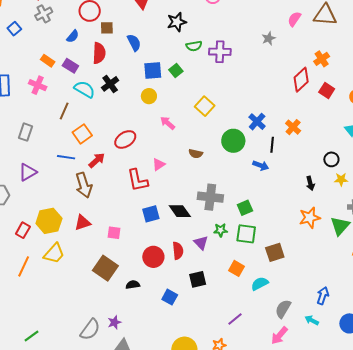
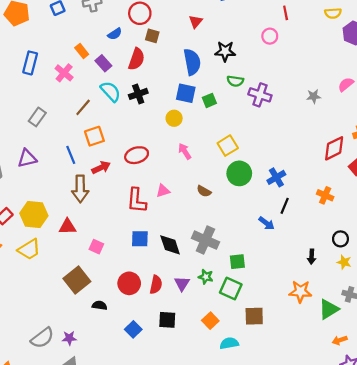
blue semicircle: (134, 43) -> (192, 62), moved, size x1.4
orange cross: (293, 127) -> (325, 195), moved, turned -35
green circle: (233, 141) -> (239, 173), moved
blue line: (66, 157) -> (71, 155), turned 42

